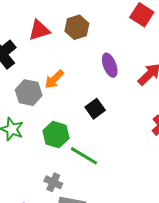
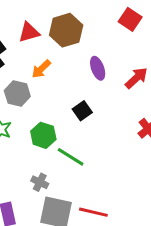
brown hexagon: (77, 27) -> (66, 30), size x1.4
orange arrow: (54, 79) -> (41, 69), moved

